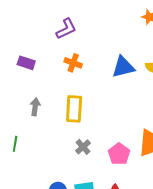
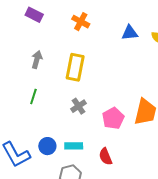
blue triangle: (123, 67) -> (130, 33), size x0.7
green line: (15, 144) -> (33, 97), moved

